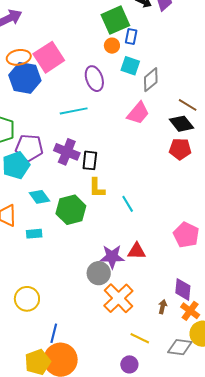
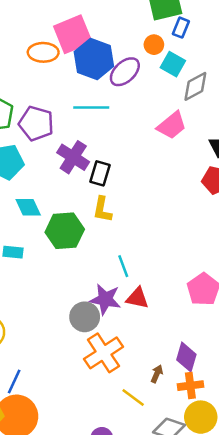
orange circle: (112, 46) -> (154, 45), moved
orange ellipse: (19, 57) -> (43, 52), moved
blue hexagon: (25, 78) -> (94, 59), moved
purple ellipse: (94, 79) -> (125, 72), turned 55
purple pentagon: (29, 148) -> (36, 123), moved
cyan line: (128, 204) -> (123, 266), moved
orange cross: (190, 311) -> (190, 386), turned 36
yellow line: (140, 338) -> (133, 398), moved

